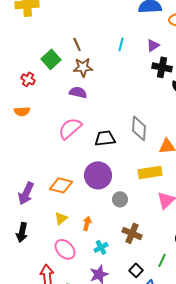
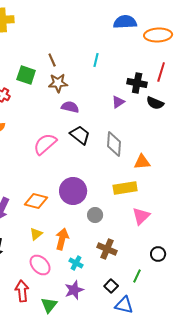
purple triangle: (153, 45) -> (118, 102), moved
green square: (51, 59) -> (26, 75), turned -30
purple semicircle: (78, 92) -> (70, 107), moved
black trapezoid: (105, 138) -> (80, 135), moved, turned 45
orange arrow: (87, 223) -> (62, 239), size x1.5
cyan cross: (101, 247) -> (76, 263), turned -32

